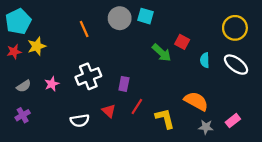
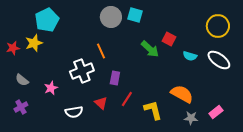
cyan pentagon: (18, 21) -> (47, 20), moved
orange line: (84, 29) -> (101, 51), moved
cyan semicircle: (205, 60) -> (190, 56), turned -72
pink star: (52, 84) -> (51, 88), moved
gray semicircle: (24, 86) -> (22, 80), turned 72

